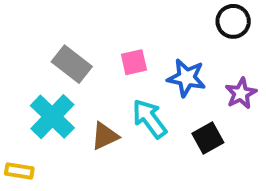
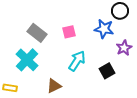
blue star: (186, 78) -> (104, 29), moved
cyan arrow: (150, 119) -> (77, 61), turned 70
brown triangle: (105, 136) -> (54, 86), moved

